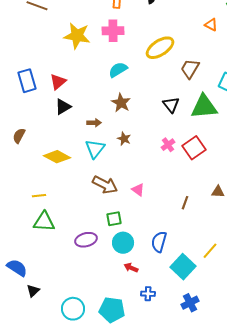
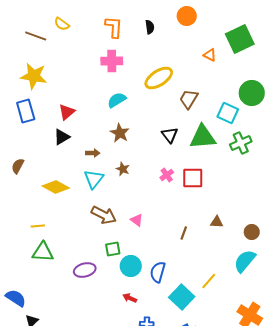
yellow star: (77, 36) -> (34, 76), moved
red triangle: (58, 82) -> (67, 112), moved
red square: (194, 148) -> (193, 178), turned 35
cyan circle: (123, 243) -> (131, 266), moved

